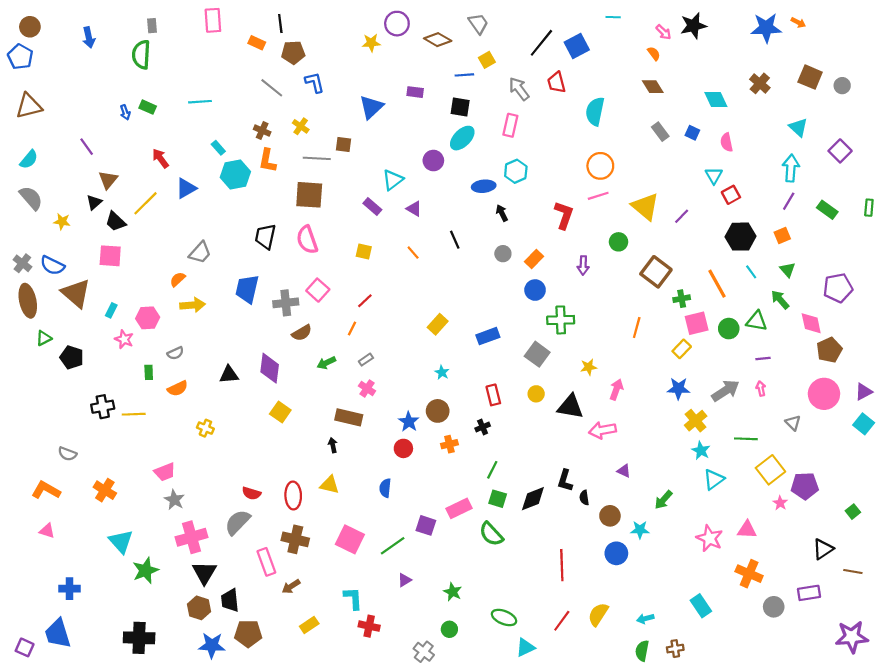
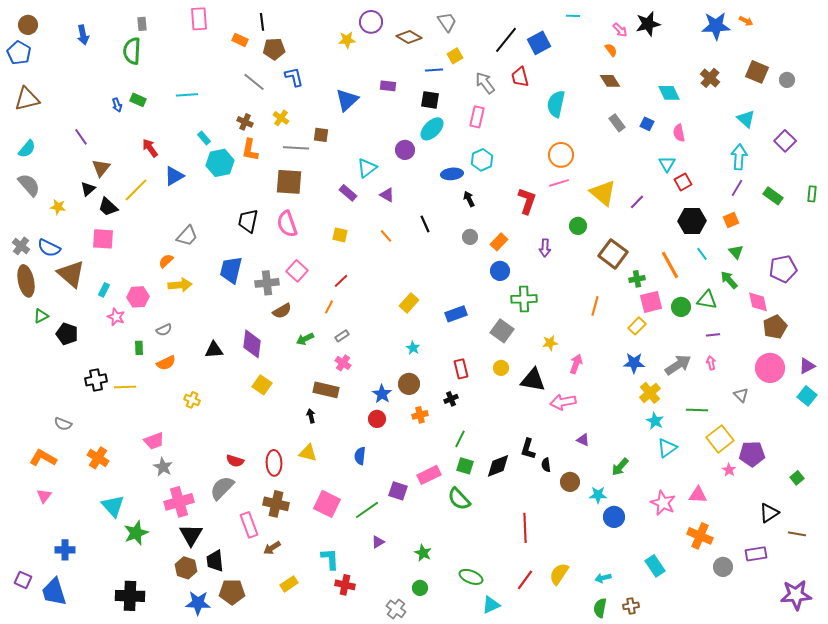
pink triangle: (47, 531) -> (44, 496), turned 49
blue circle: (616, 553) -> (614, 517), moved
purple square: (25, 647) -> (23, 580), moved

